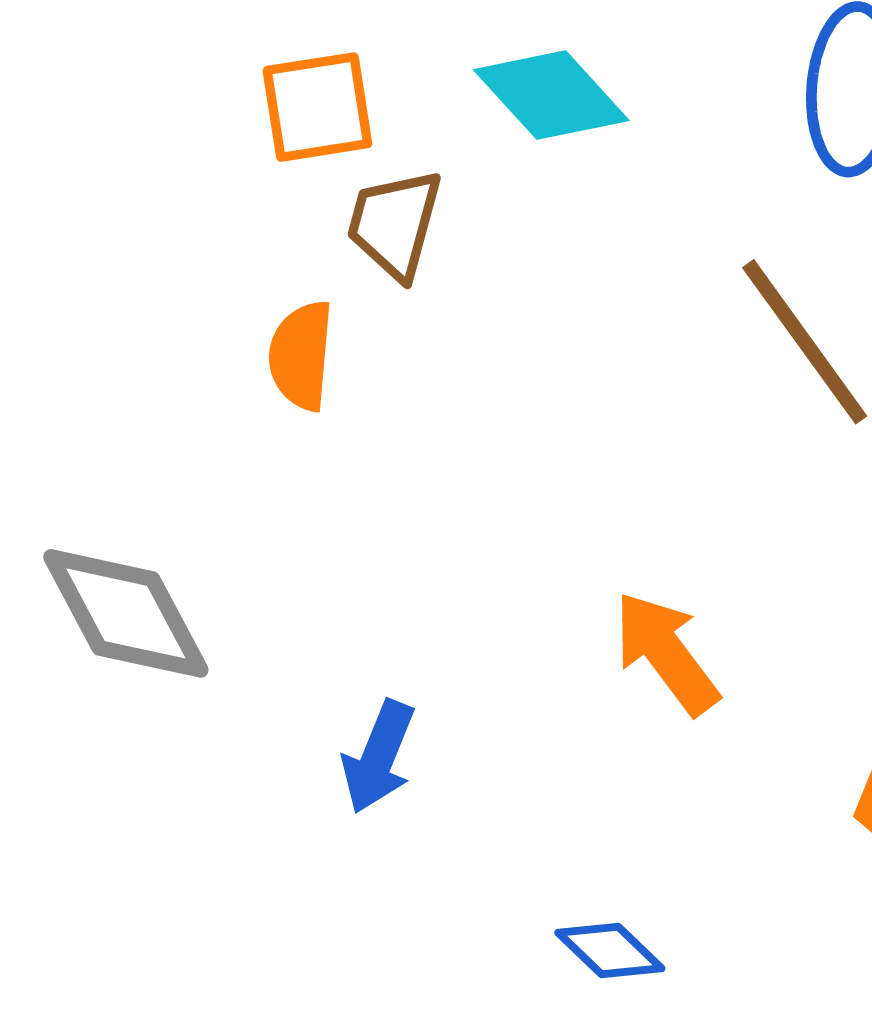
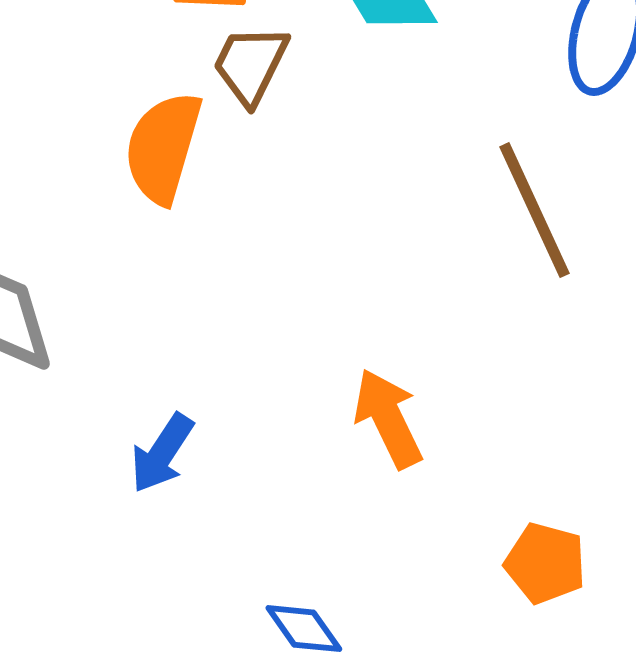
orange semicircle: (301, 355) -> (163, 148), size x1.4

